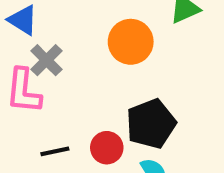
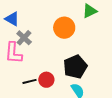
red circle: (107, 148) -> (46, 80), moved

